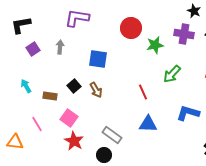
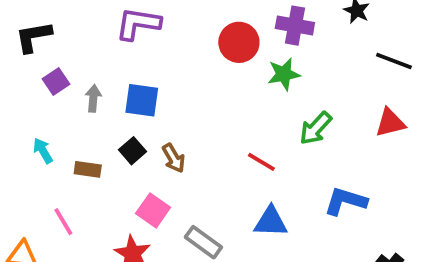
purple cross: (184, 34) -> (295, 26), moved
gray arrow: (60, 47) -> (93, 98), moved
blue square: (98, 59) -> (142, 100), moved
red line: (143, 92) -> (261, 162), turned -35
pink square: (69, 118) -> (153, 210), moved

